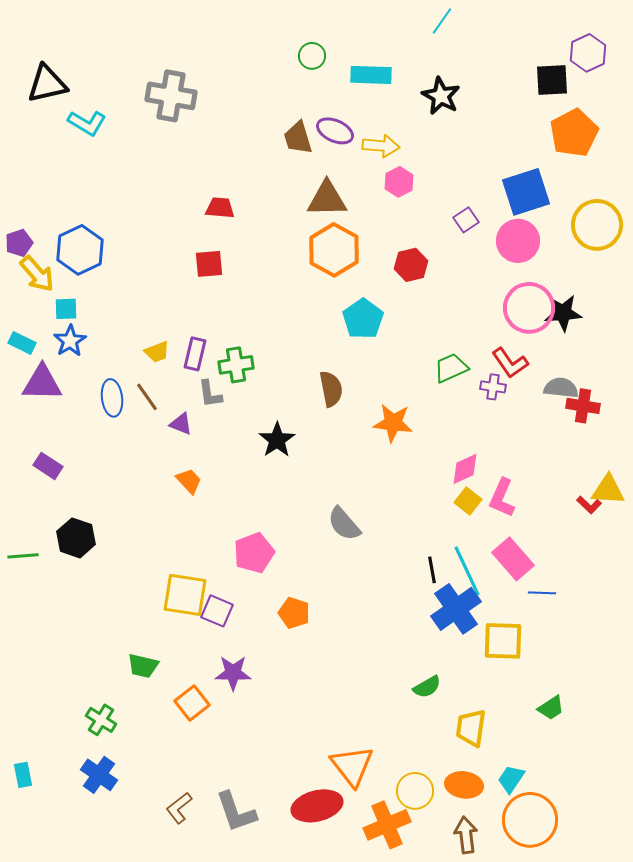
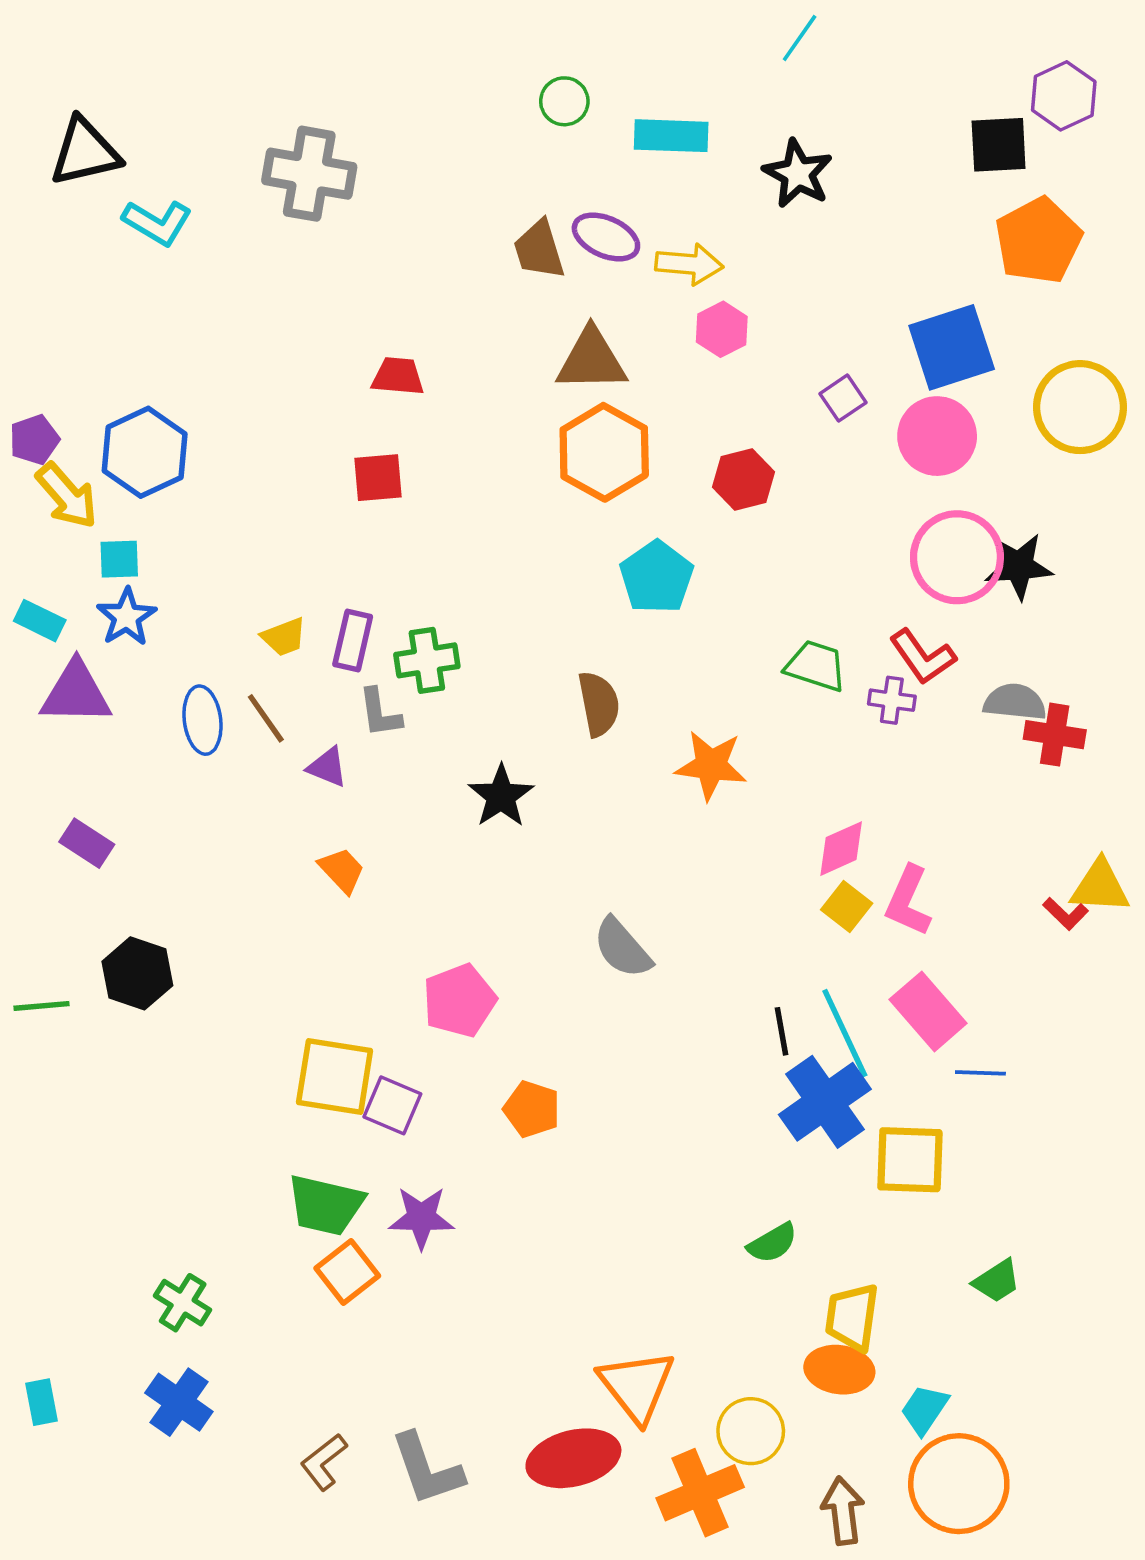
green trapezoid: (451, 368) -> (816, 666), turned 42
green trapezoid: (143, 666) -> (326, 1205), moved, size x1.4
orange ellipse: (464, 785) -> (839, 1370), moved

